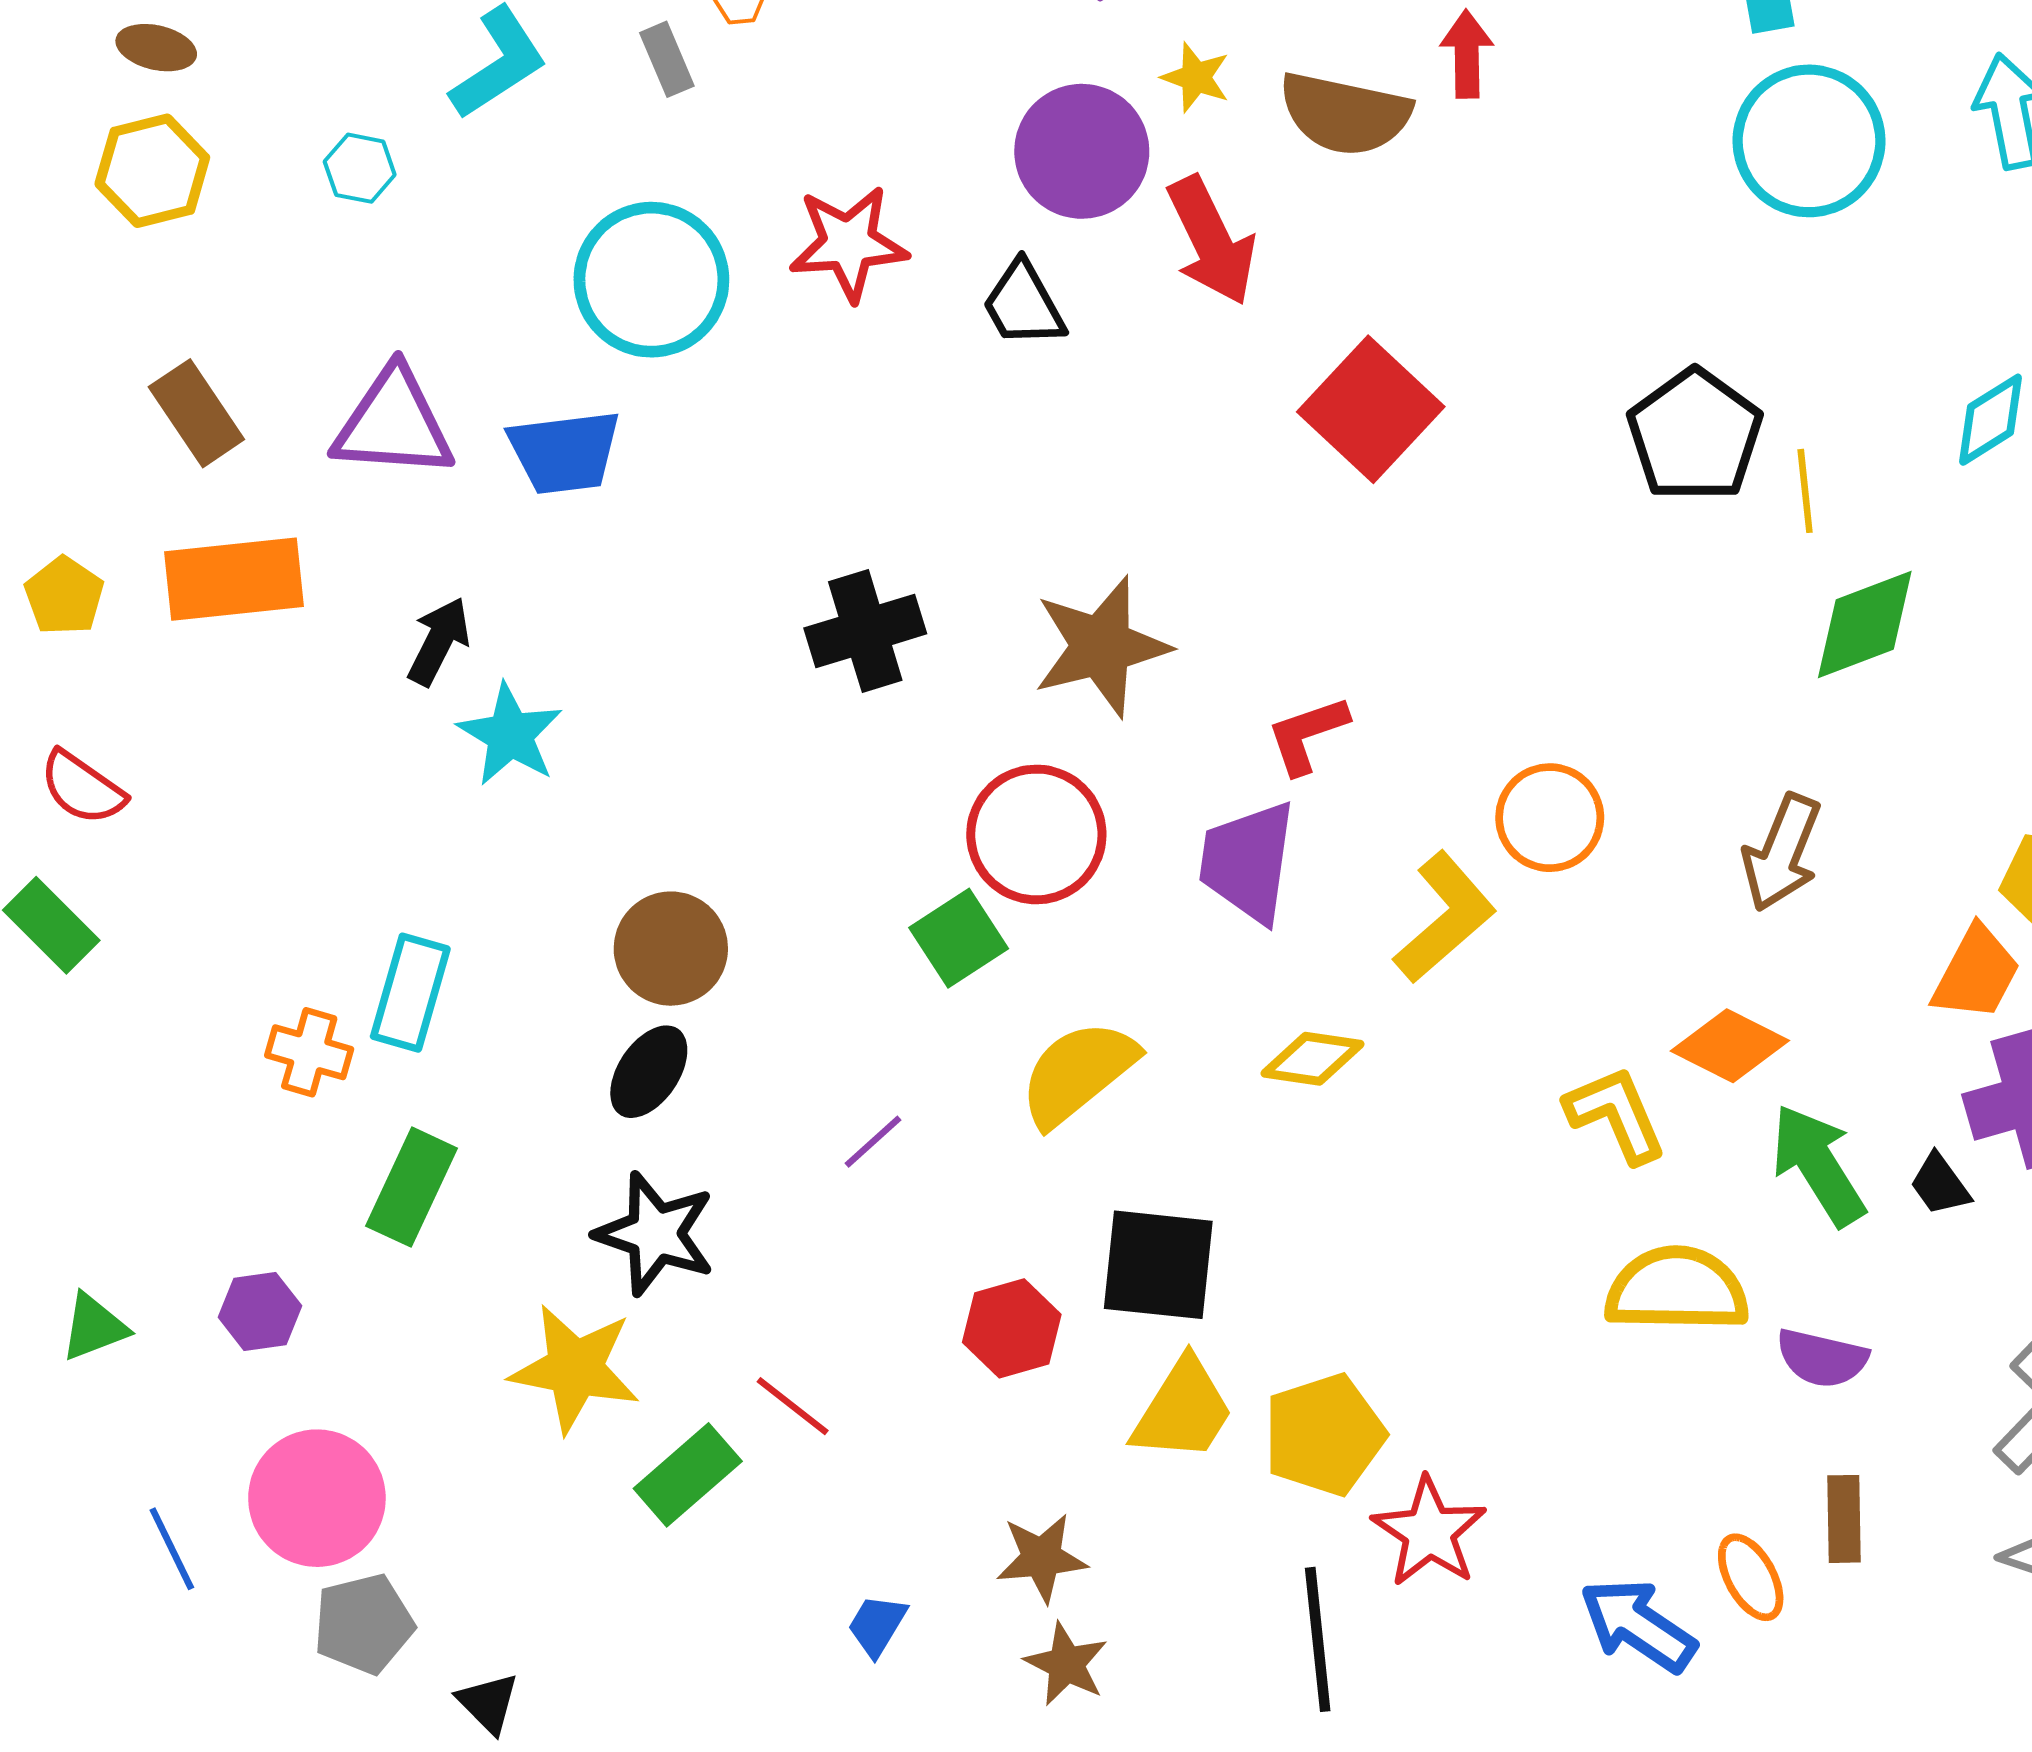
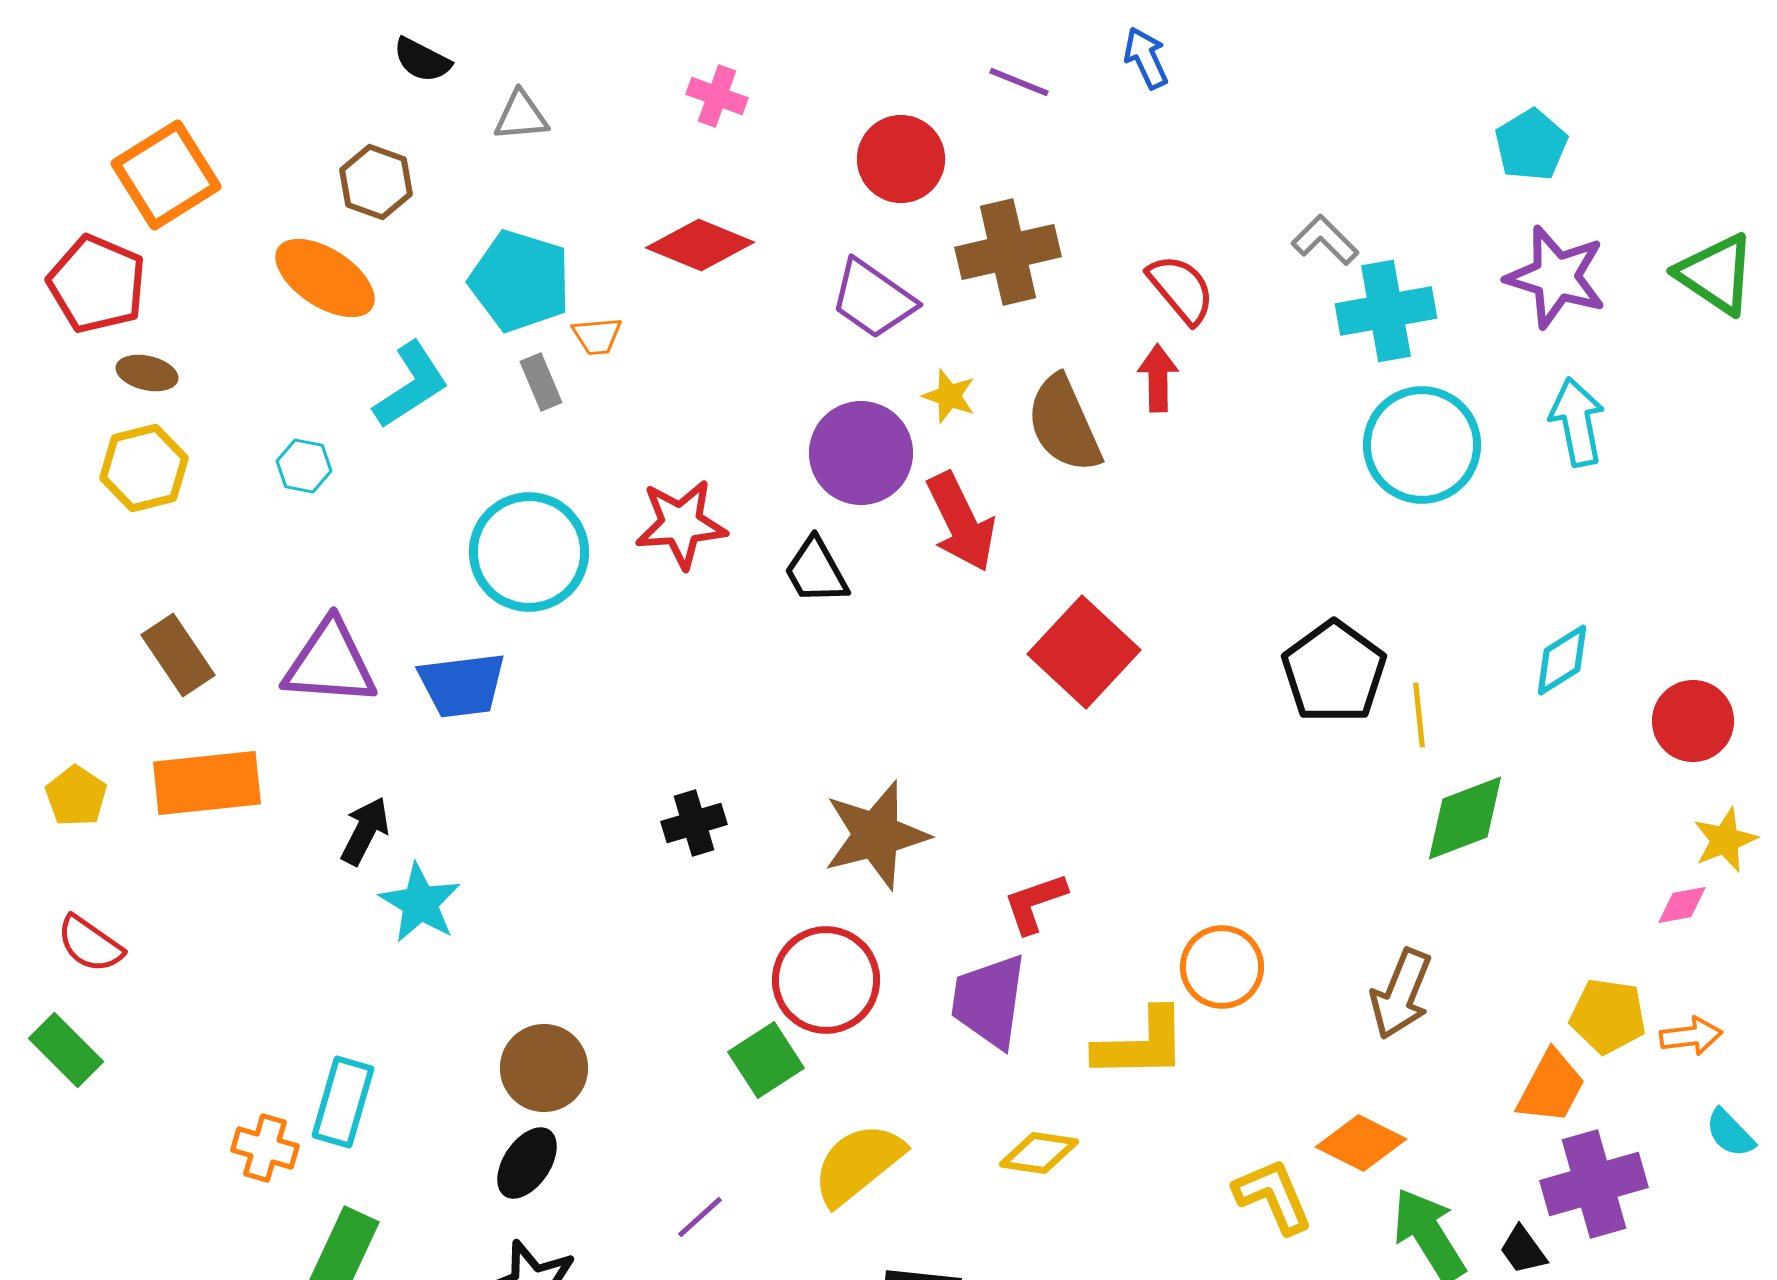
brown semicircle: (1345, 114) -> (1064, 424), turned 54
black cross: (865, 631) -> (694, 823), size x0.7
yellow L-shape: (1445, 917) -> (1141, 1044), turned 40

